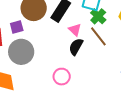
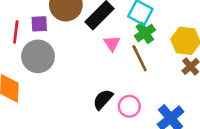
black semicircle: (76, 47) -> (103, 99), moved
pink circle: (62, 77) -> (129, 106), moved

